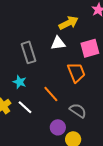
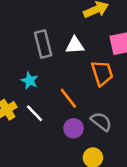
white triangle: (58, 43) -> (75, 45), moved
purple circle: (58, 127) -> (74, 128), moved

